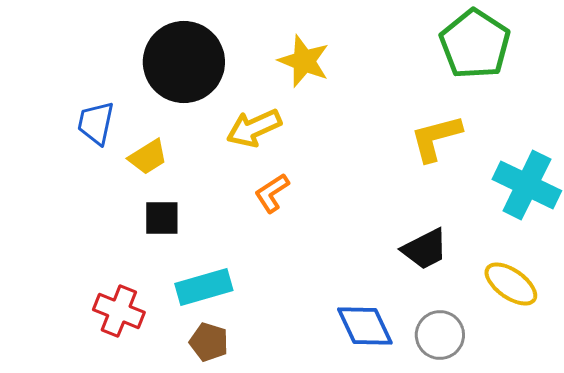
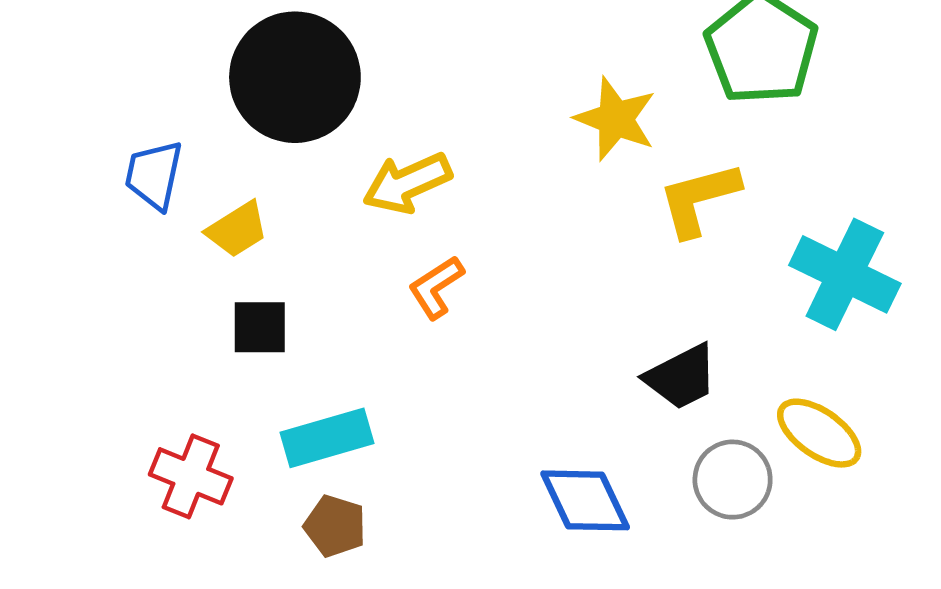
yellow star: (304, 61) -> (616, 119), moved
gray circle: (440, 335) -> (733, 480), moved

